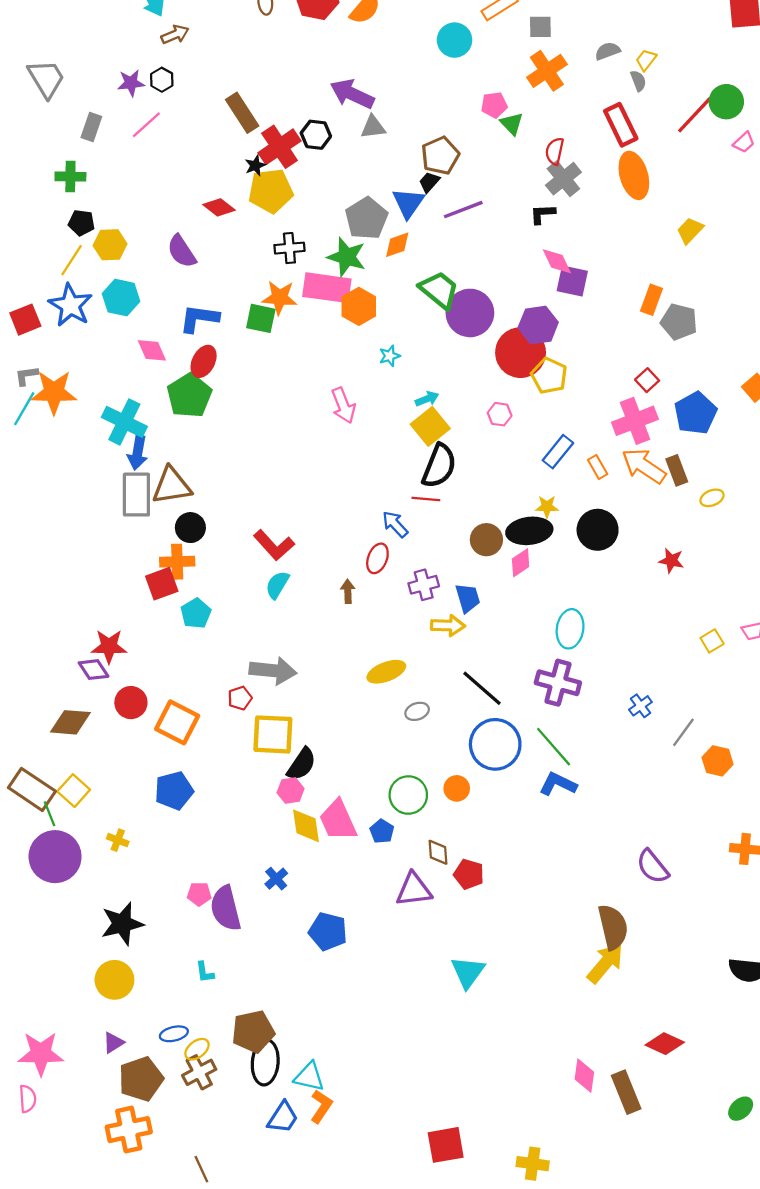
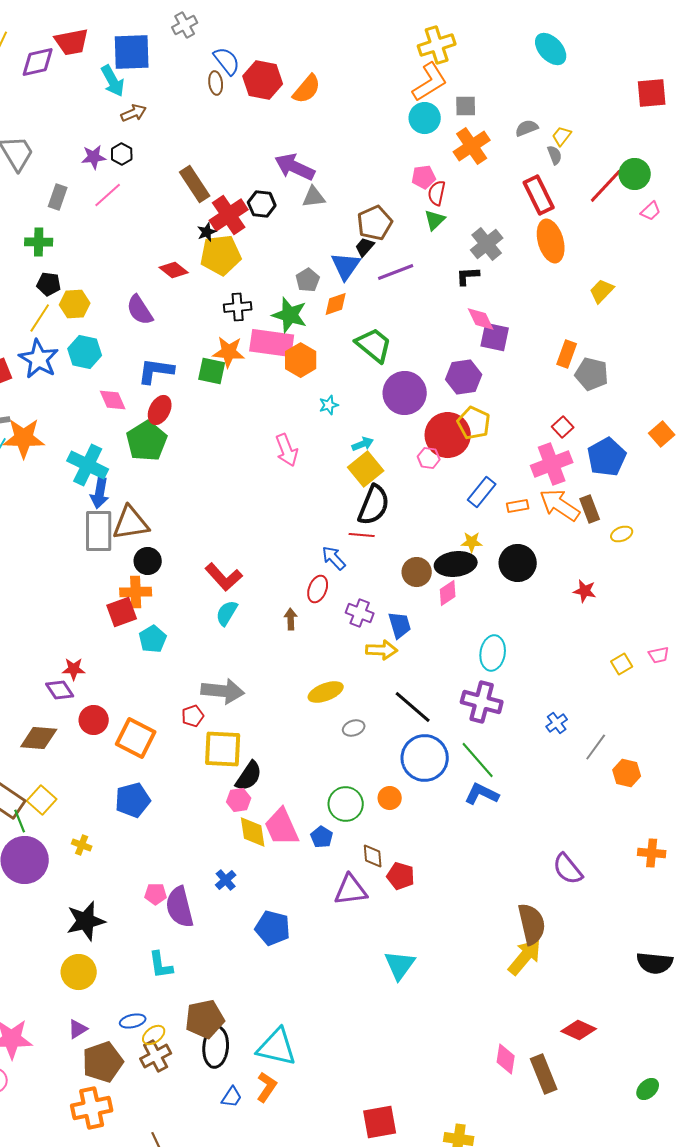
cyan circle: (455, 40) -> (425, 118), moved
green triangle: (512, 124) -> (435, 220), moved, turned 30
red semicircle: (555, 151) -> (437, 193), moved
gray pentagon: (366, 218) -> (308, 280), size x0.6
purple circle: (470, 313) -> (405, 393), moved
red circle: (521, 353) -> (448, 435), moved
orange rectangle: (598, 467) -> (518, 506), turned -70
purple cross: (424, 585) -> (360, 613), turned 36
red star: (109, 646) -> (74, 669), size x0.7
cyan L-shape: (205, 972) -> (161, 965), size x1.4
cyan triangle: (309, 1077) -> (277, 1047), moved, size x1.4
blue trapezoid: (283, 1117) -> (232, 1097), size x0.7

